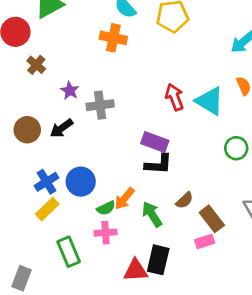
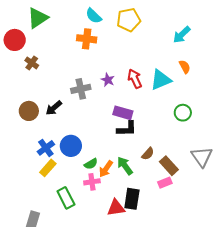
purple star: (70, 91) -> (108, 80), moved
cyan triangle: (210, 101) -> (161, 80), turned -50
orange arrow: (124, 199) -> (106, 169), moved

